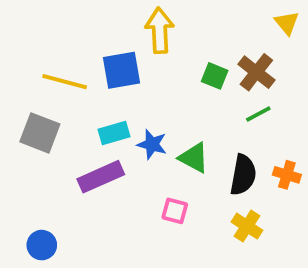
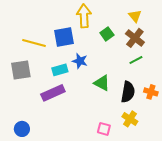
yellow triangle: (287, 23) -> (135, 16), moved
green square: (215, 76) -> (107, 34), moved, turned 32
gray square: (40, 133) -> (21, 70), turned -30
blue star: (152, 144) -> (80, 61), moved
pink square: (175, 211) -> (104, 129), moved

